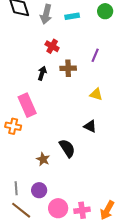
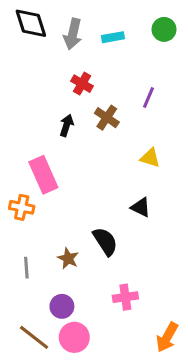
brown cross: (68, 68) -> (107, 118), turned 35
gray line: (16, 188) -> (26, 268), moved
pink circle: (58, 208) -> (74, 337), moved
pink cross: (82, 210) -> (125, 297), moved

